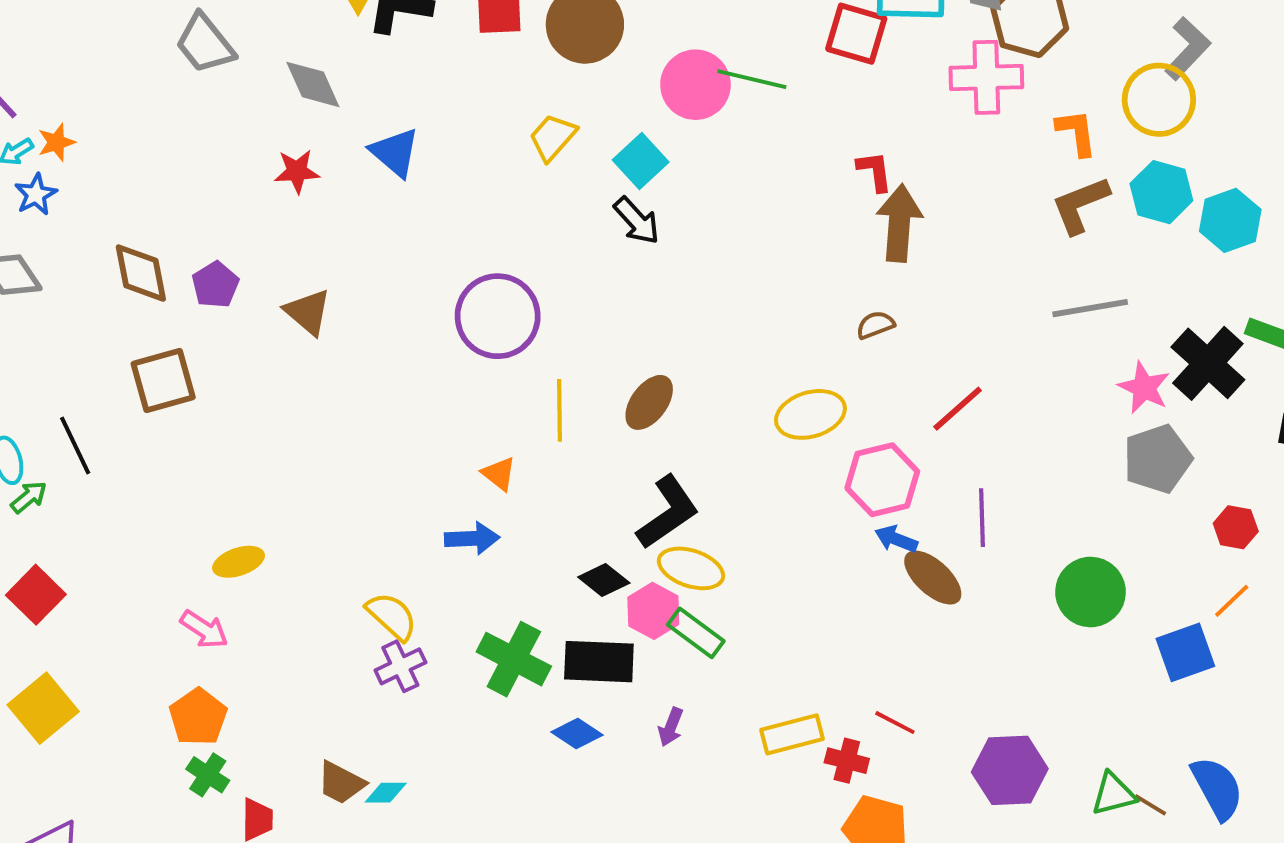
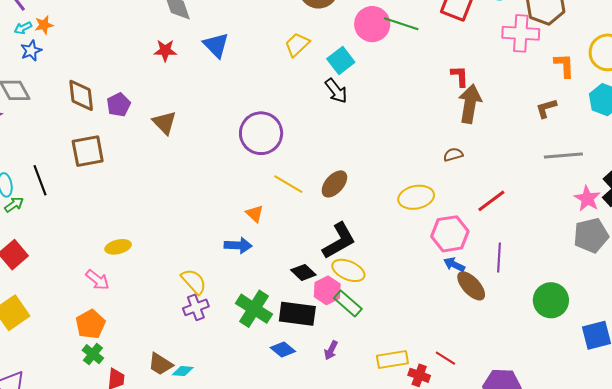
brown L-shape: (1080, 205) -> (546, 108), moved, size x0.7
yellow line: (559, 410) -> (288, 184), turned -64

